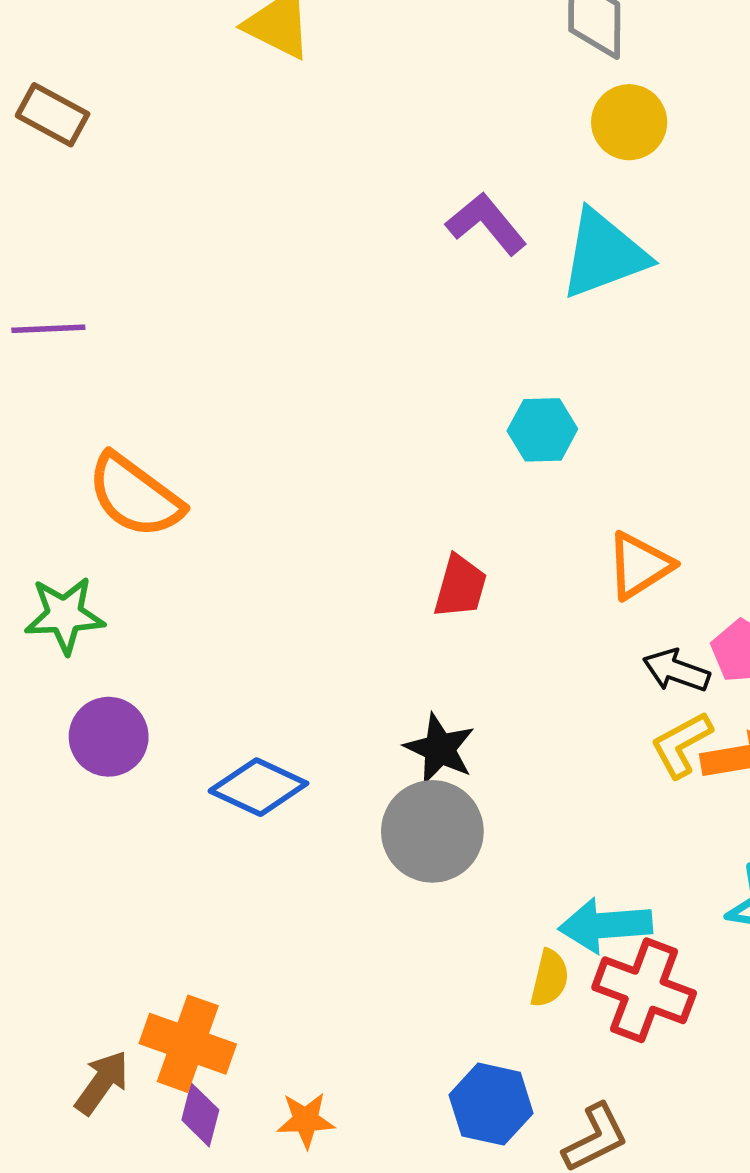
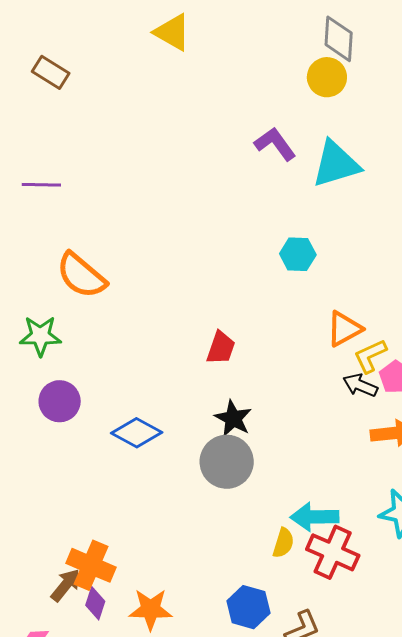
yellow circle: (629, 122) -> (327, 77), moved
red trapezoid: (460, 587) -> (221, 348), moved
yellow L-shape: (681, 744) -> (370, 356), moved
brown arrow: (102, 1082) -> (66, 585), moved
orange star: (306, 1120) -> (150, 609), size x1.4

